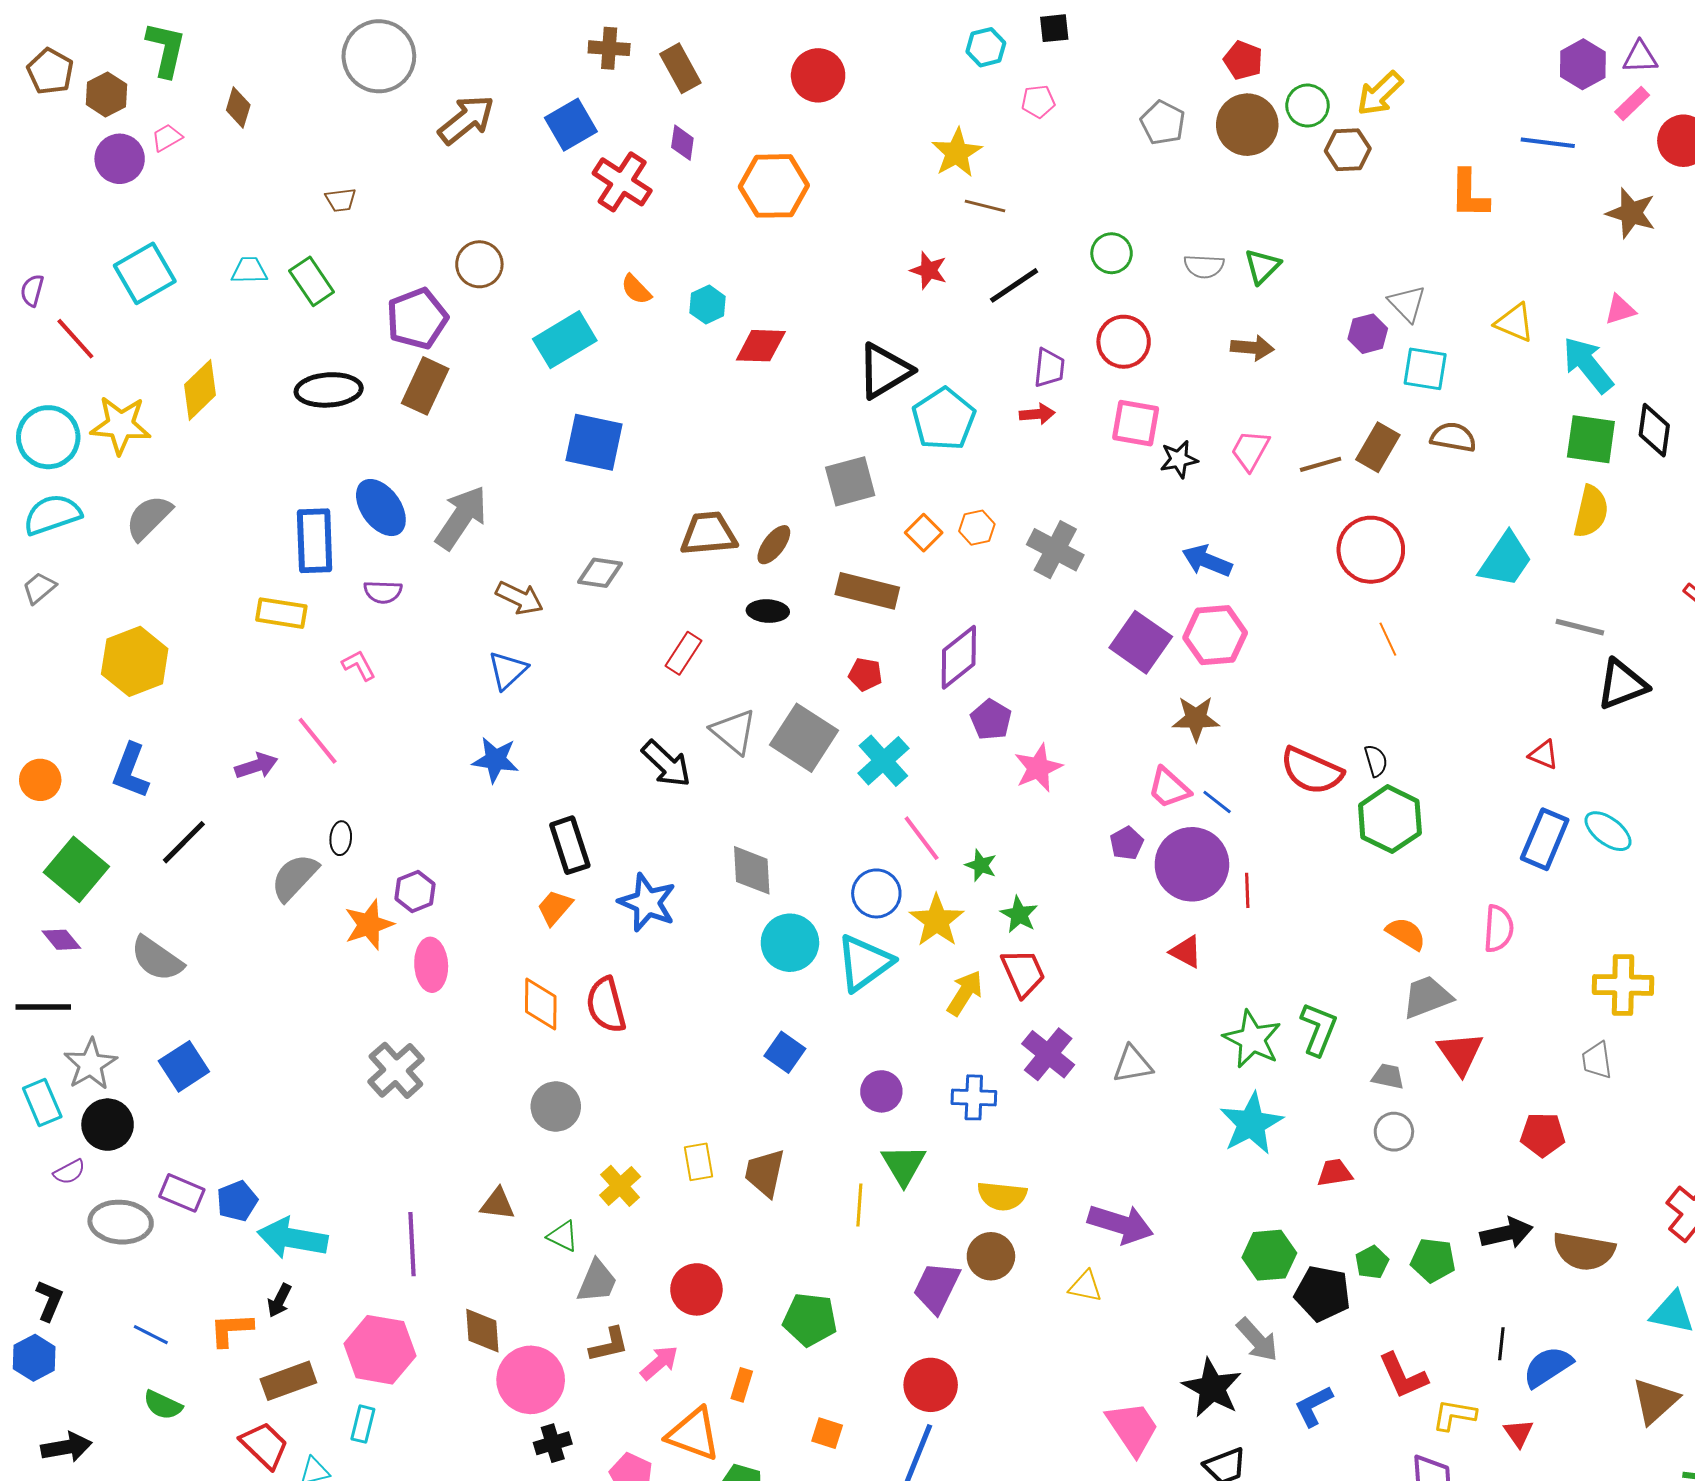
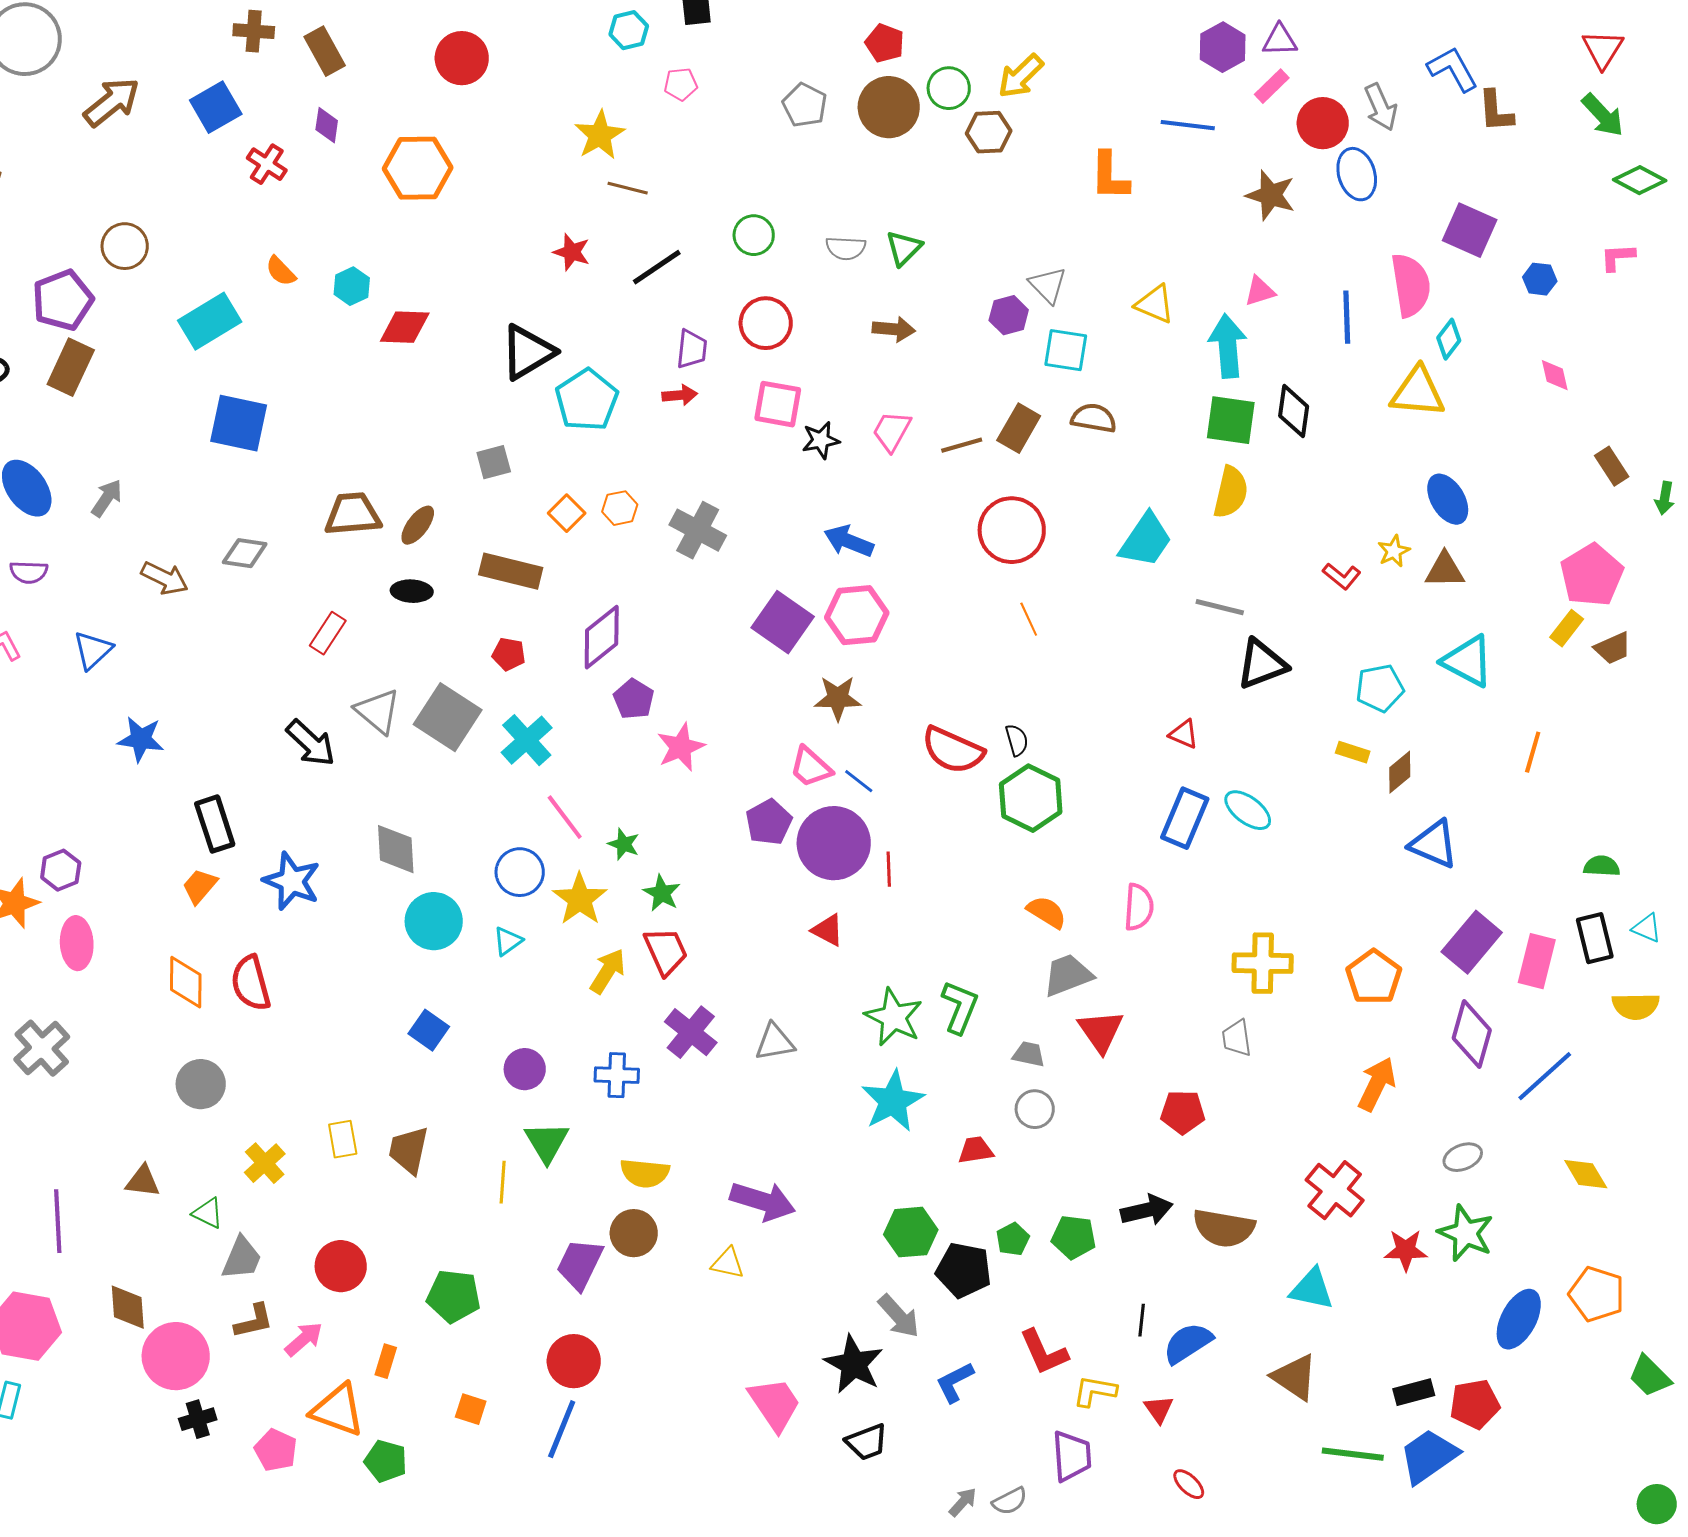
red cross: (622, 182) -> (267, 164), size x0.7
cyan arrow: (1588, 365) -> (1228, 346), turned 34
gray square: (850, 481) -> (494, 462), size x0.7
gray arrow: (461, 518) -> (107, 498), size x0.6
blue triangle: (508, 670) -> (93, 650), moved
purple pentagon: (1127, 843) -> (769, 822), size x1.4
cyan triangle: (864, 963) -> (508, 941), size x0.5
brown triangle: (1655, 1401) -> (1295, 1377), turned -44

